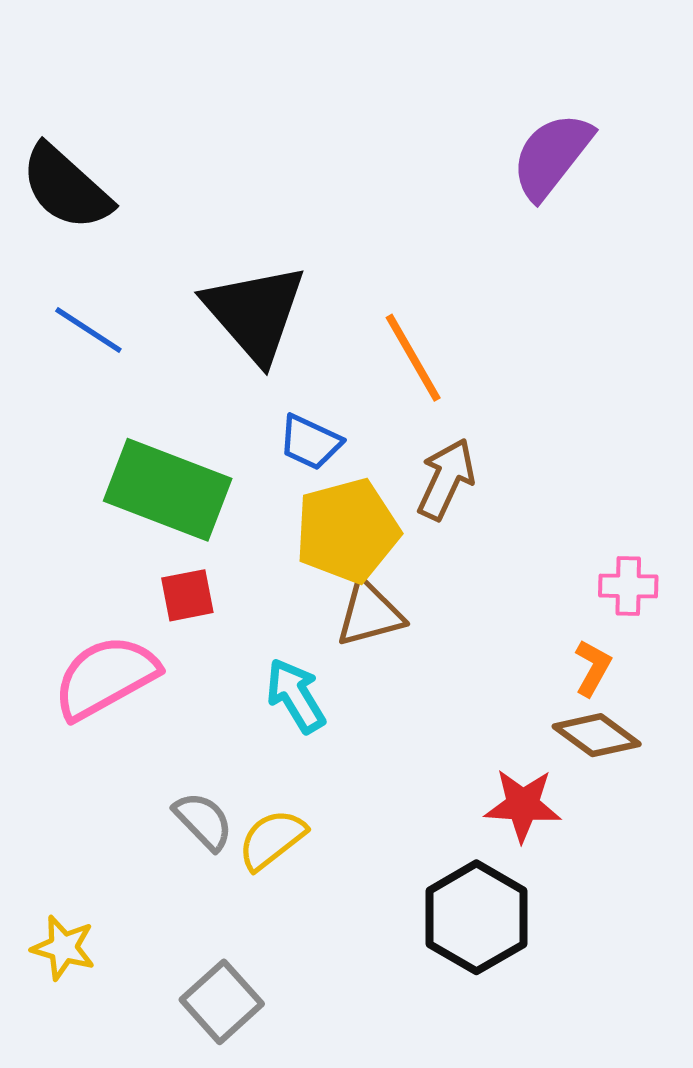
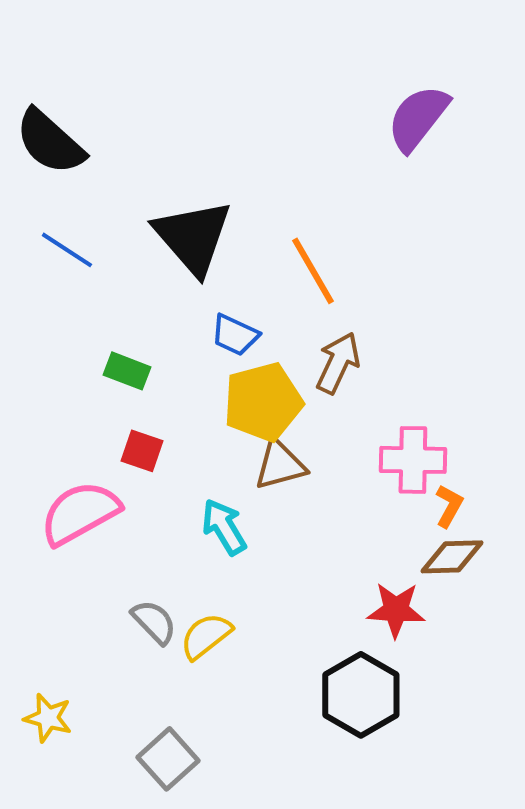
green rectangle: (168, 490) -> (127, 371), size x0.5
pink cross: (628, 586) -> (413, 460), moved, size x1.5
red square: (187, 595) -> (142, 451), turned 30
brown diamond: (597, 735) -> (452, 557), turned -38

